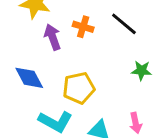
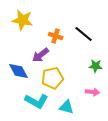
purple arrow: (52, 37) -> (41, 55), moved, turned -108
pink arrow: (136, 123) -> (93, 92), moved, turned -72

